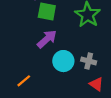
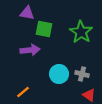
purple arrow: (47, 39) -> (30, 50), moved, turned 36

